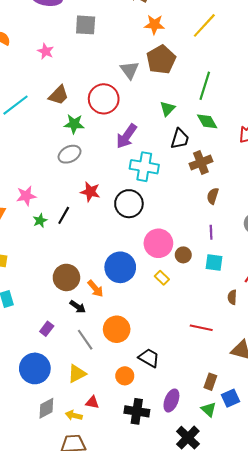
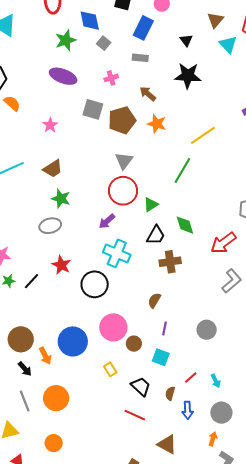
brown pentagon: (161, 60) -> (122, 120), moved
green line: (205, 86) -> (182, 171), moved
red circle: (104, 99) -> (123, 191), moved
purple arrow: (127, 136) -> (107, 221), size x0.7
brown semicircle: (213, 196) -> (154, 300), moved
yellow rectangle: (162, 278) -> (110, 369), moved
black trapezoid: (149, 358) -> (141, 386), moved

